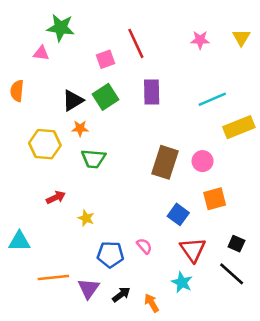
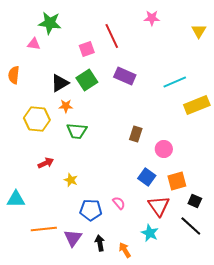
pink star: (200, 40) -> (152, 18), moved
purple rectangle: (152, 92) -> (125, 76), turned -65
pink circle: (203, 161) -> (164, 149), moved
brown rectangle: (165, 162) -> (136, 134), size x0.6
orange square: (215, 199) -> (177, 181), moved
black arrow: (121, 295) -> (100, 243), turned -63

